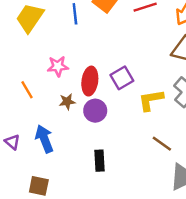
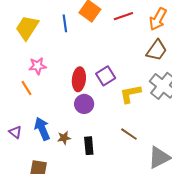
pink star: (58, 66) -> (38, 66), moved
brown star: (67, 102) -> (64, 138), moved
brown line: (162, 144) -> (129, 134), moved

